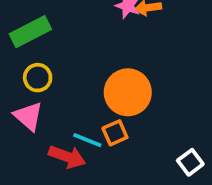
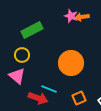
green rectangle: (30, 32) -> (32, 30), moved
orange square: (115, 133) -> (79, 98), moved

